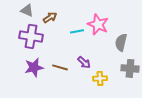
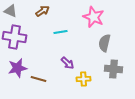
brown arrow: (50, 17) -> (42, 11), moved
pink star: (98, 24) -> (93, 17), moved
brown line: (60, 67) -> (38, 79), moved

